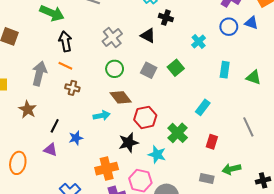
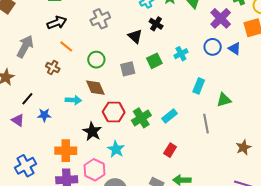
gray cross: (112, 38) -> (100, 19), moved
black arrow: (65, 41) -> (57, 23), turned 66
orange line: (65, 66) -> (66, 46), moved
green square: (176, 68) -> (154, 61), moved
gray square: (149, 70) -> (128, 69), turned 35
green triangle: (254, 77) -> (224, 100), turned -49
gray line: (248, 127) -> (206, 124), moved
green cross: (178, 133) -> (141, 118), moved
black star: (128, 143) -> (92, 131), turned 30

